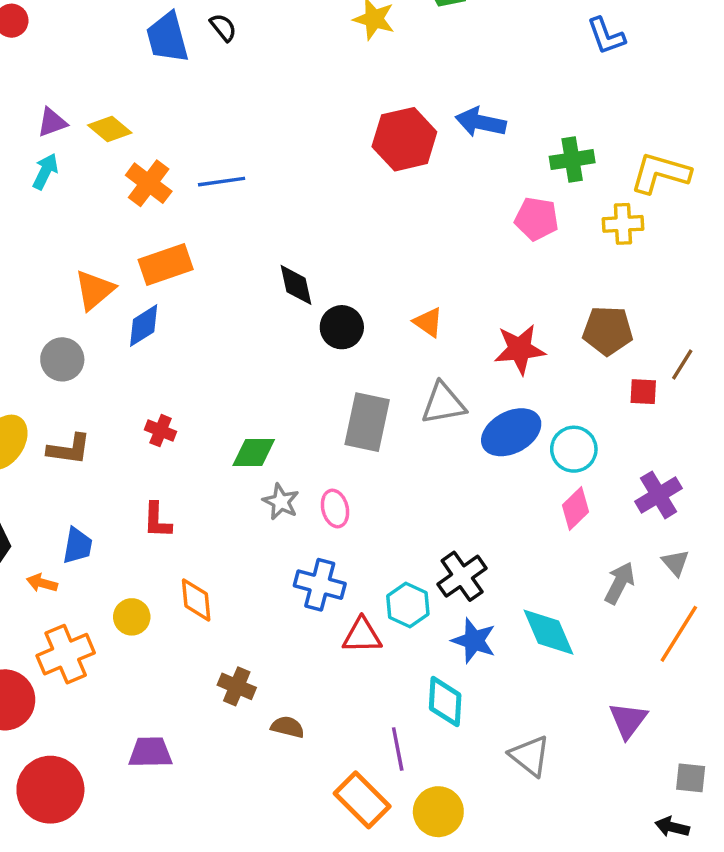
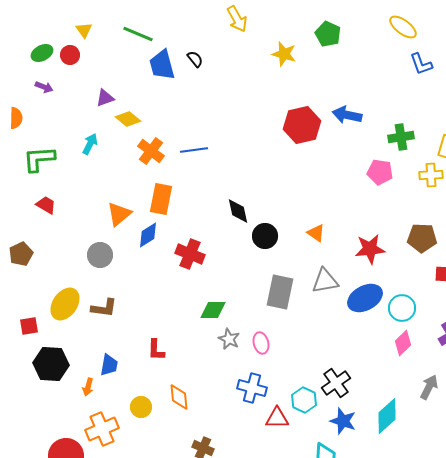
purple triangle: (52, 122) -> (105, 98), moved
orange rectangle: (166, 265) -> (161, 199), turned -60
red cross: (161, 431) -> (190, 254), moved, size x1.6
orange arrow: (42, 583) -> (88, 387), turned -90
cyan diamond: (548, 632) -> (387, 416), turned 72

